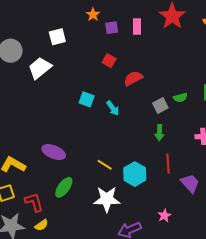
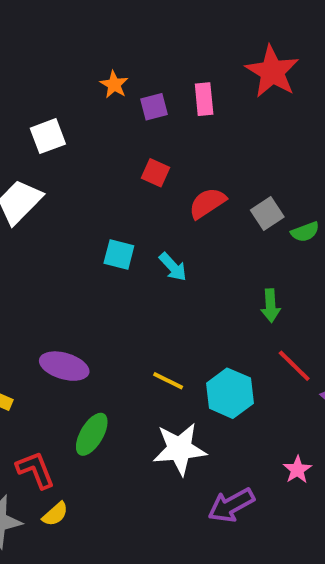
gray square: (160, 105) -> (267, 214), moved
red line: (168, 164) -> (294, 366), turned -36

